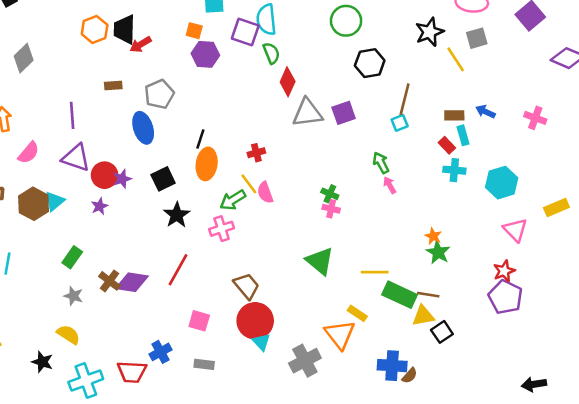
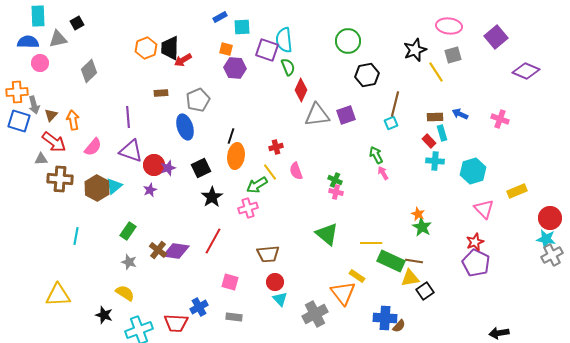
pink semicircle: (265, 193) -> (296, 171), moved
brown trapezoid: (246, 286) -> (268, 254), turned 125
red circle: (255, 321) -> (275, 282), size x0.6

